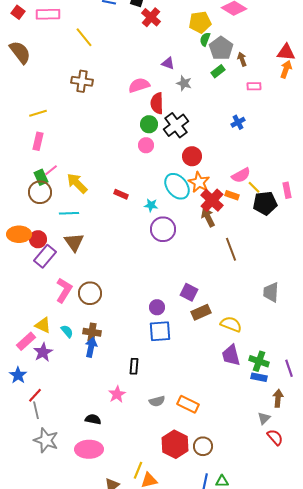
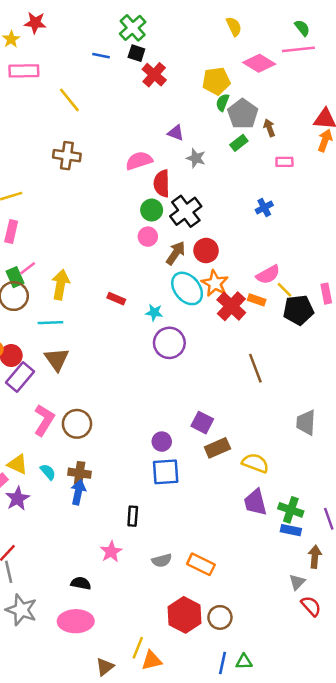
yellow arrow: (77, 183) -> (61, 285), turned 55
brown arrow: (208, 217) -> (176, 253), moved, turned 60

